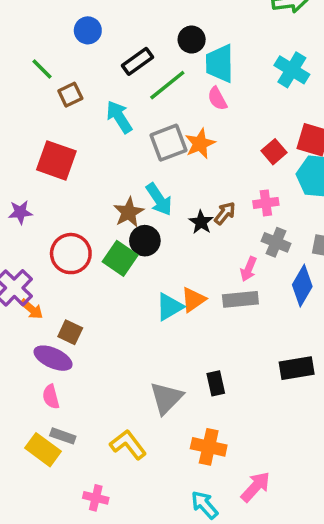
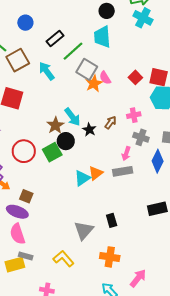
black circle: (192, 40) -> (107, 11), moved
cyan cross: (292, 70) -> (143, 18), moved
brown square: (70, 95) -> (18, 60), size x1.6
pink semicircle: (217, 99) -> (105, 78), moved
gray square: (168, 143) -> (87, 69), moved, turned -35
red square: (274, 152) -> (135, 77), moved
black star: (201, 222) -> (89, 130), moved
green square: (120, 258) -> (52, 152), turned 30
pink semicircle: (51, 397) -> (17, 234), size x1.5
yellow rectangle: (43, 450) -> (15, 265), turned -48

